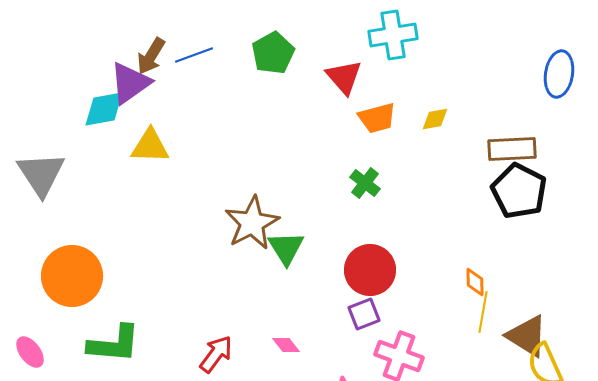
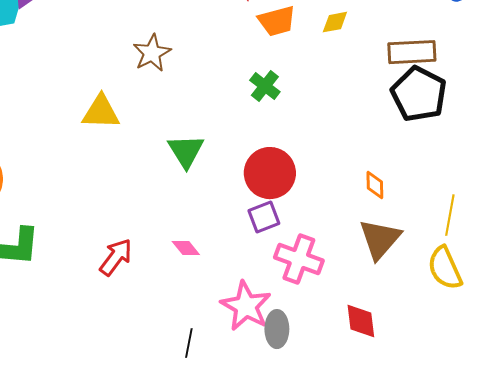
yellow triangle: (150, 146) -> (101, 112), moved
brown star: (252, 223) -> (152, 53), moved, size x0.7
yellow line: (483, 312) -> (450, 215), moved
brown triangle: (527, 336) -> (380, 239), moved, turned 39

